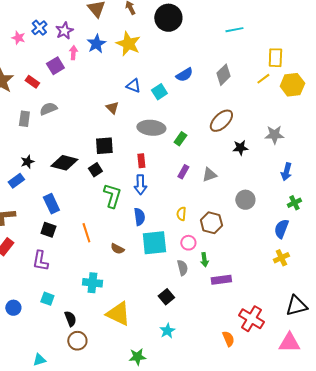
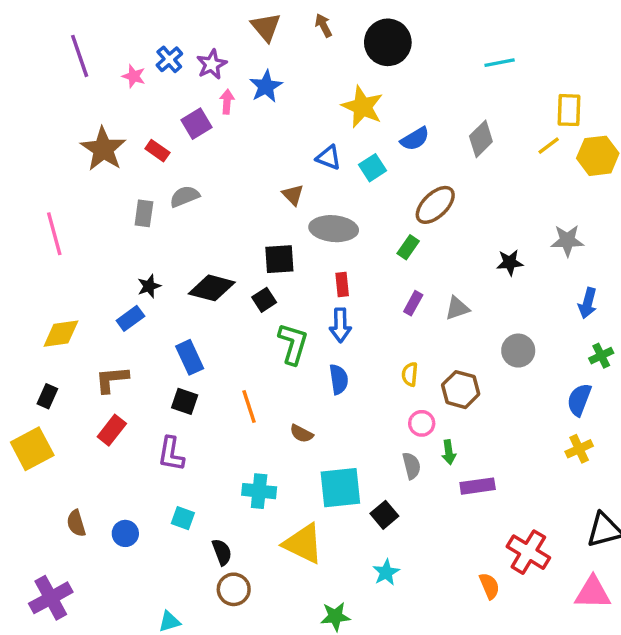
yellow star: (128, 44) -> (362, 107), moved
brown ellipse: (221, 121) -> (435, 205), moved
gray ellipse: (151, 128) -> (334, 229), moved
cyan square: (154, 243) -> (340, 488), moved

